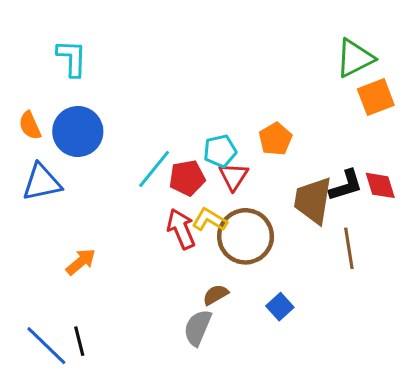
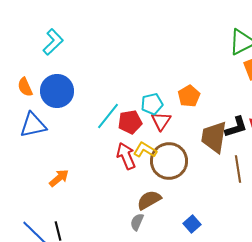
cyan L-shape: (72, 58) -> (53, 42), turned 44
brown semicircle: (216, 295) -> (149, 200), size x1.4
blue square: (280, 307) -> (192, 224), moved
gray semicircle: (198, 328) -> (137, 222), size x0.7

